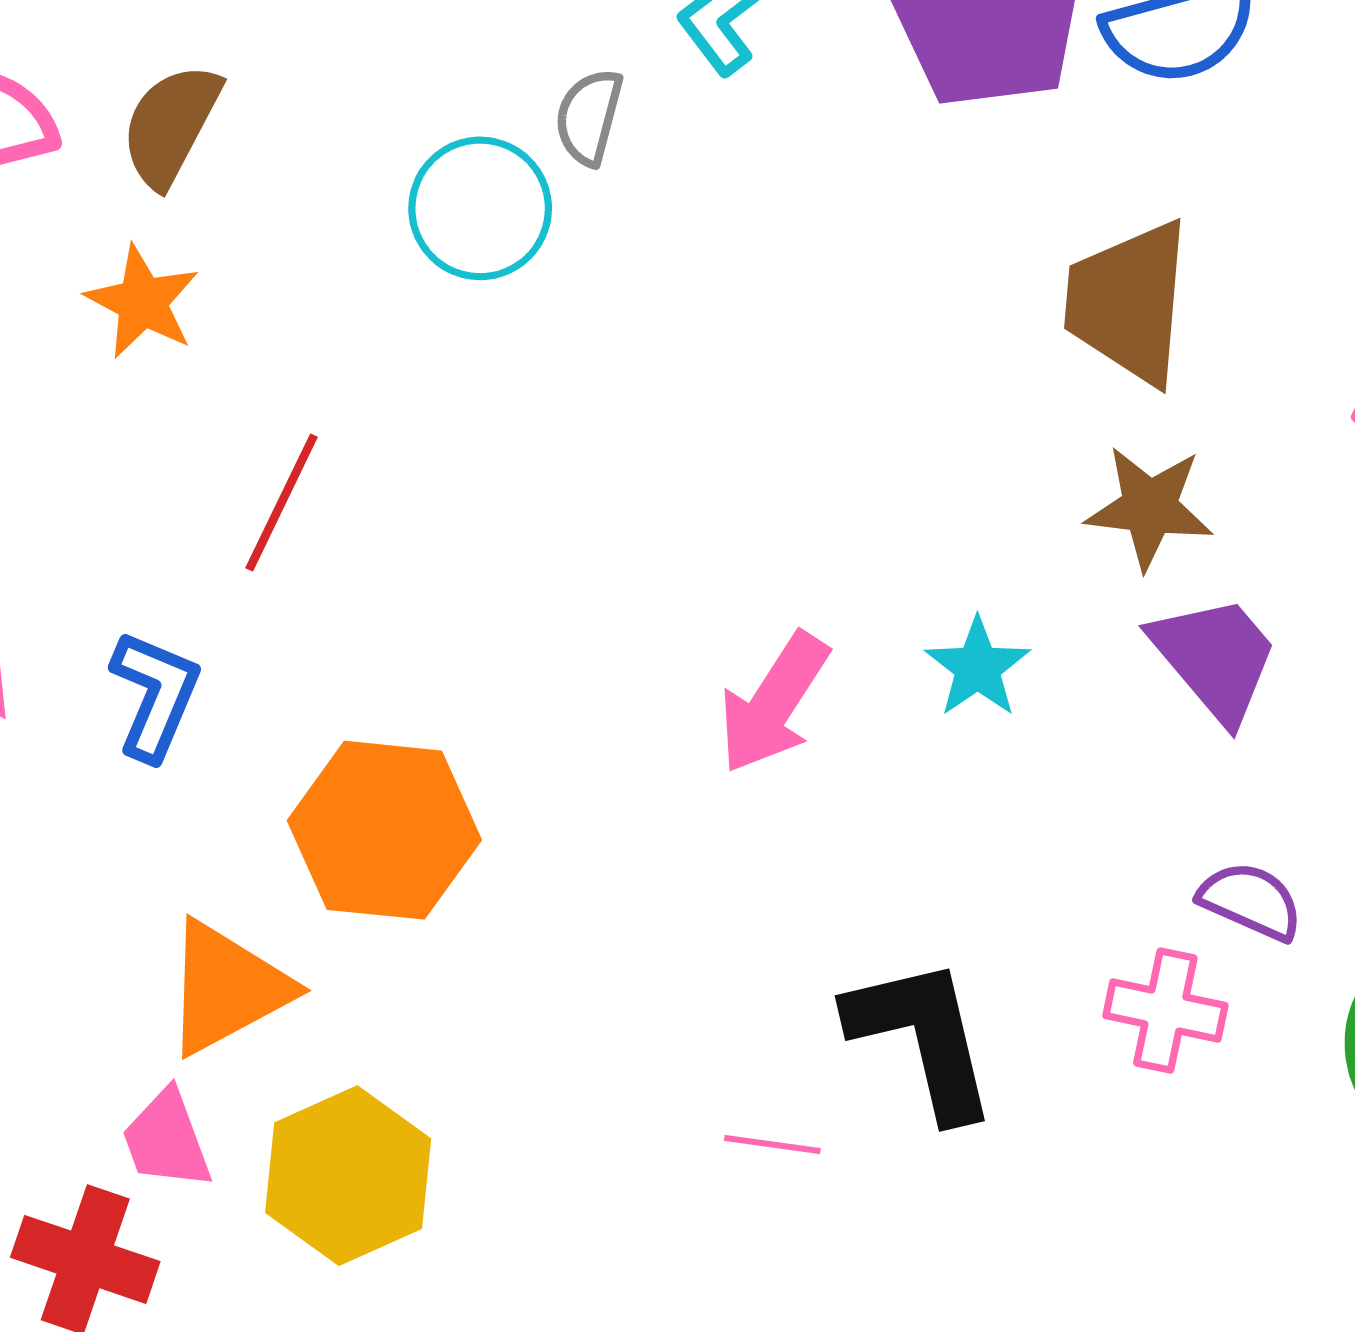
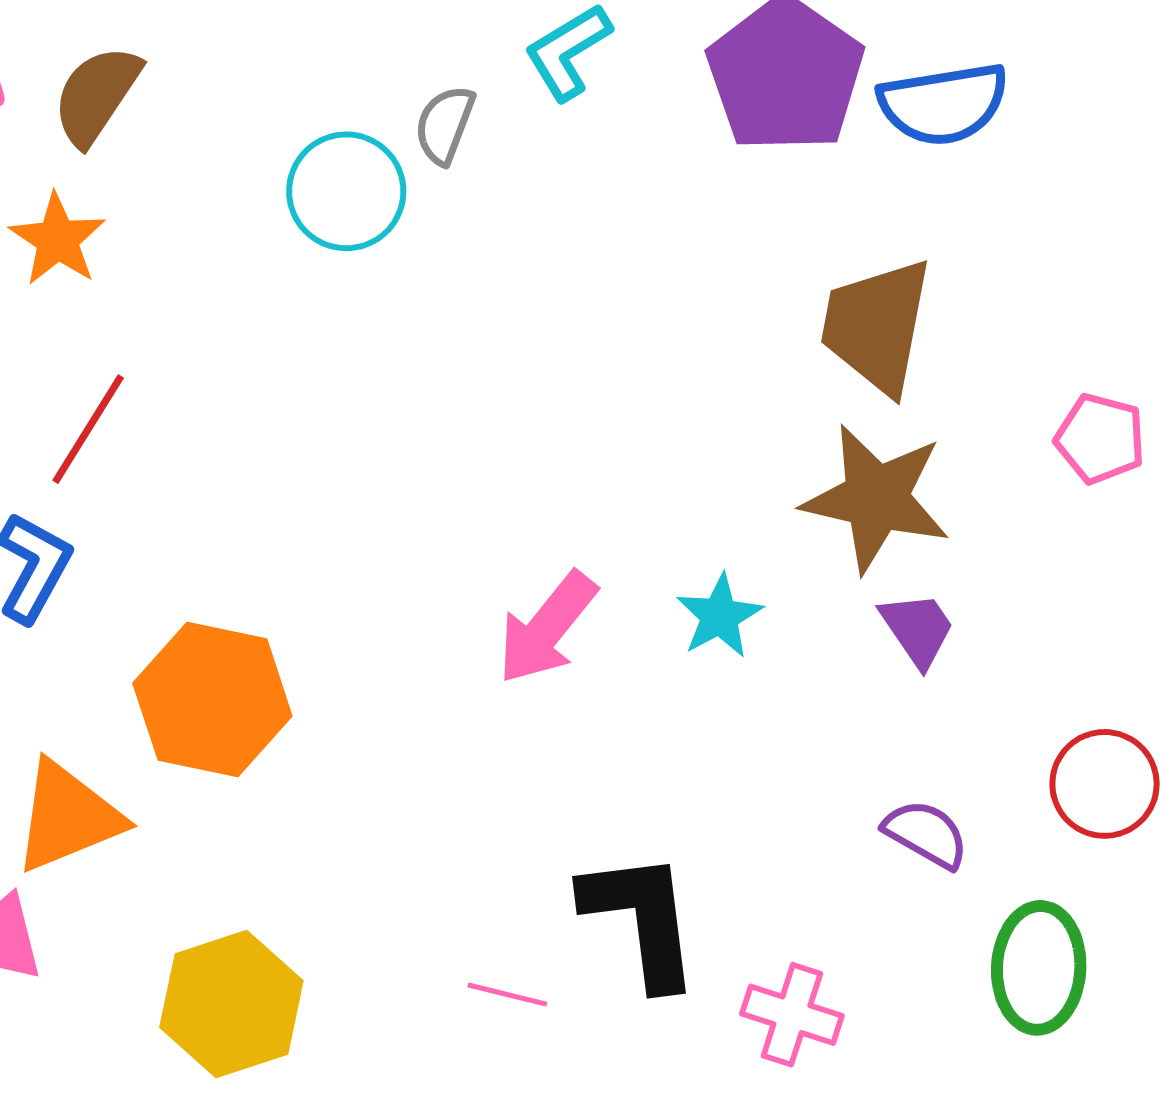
red line: (282, 502) -> (88, 429), moved
brown star: (1149, 507) -> (876, 498), size x1.4
purple trapezoid: (1215, 658) -> (918, 629), size x0.7
pink cross: (1165, 1011) -> (792, 1015), moved
yellow hexagon: (348, 1176) -> (231, 1004), moved

